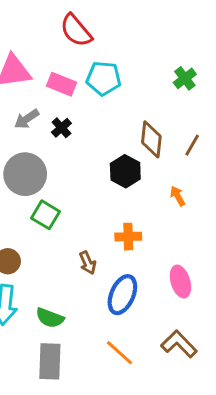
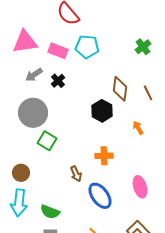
brown line: (192, 145) -> (148, 93), turned -56
blue ellipse: (122, 295) -> (100, 196), turned -60

